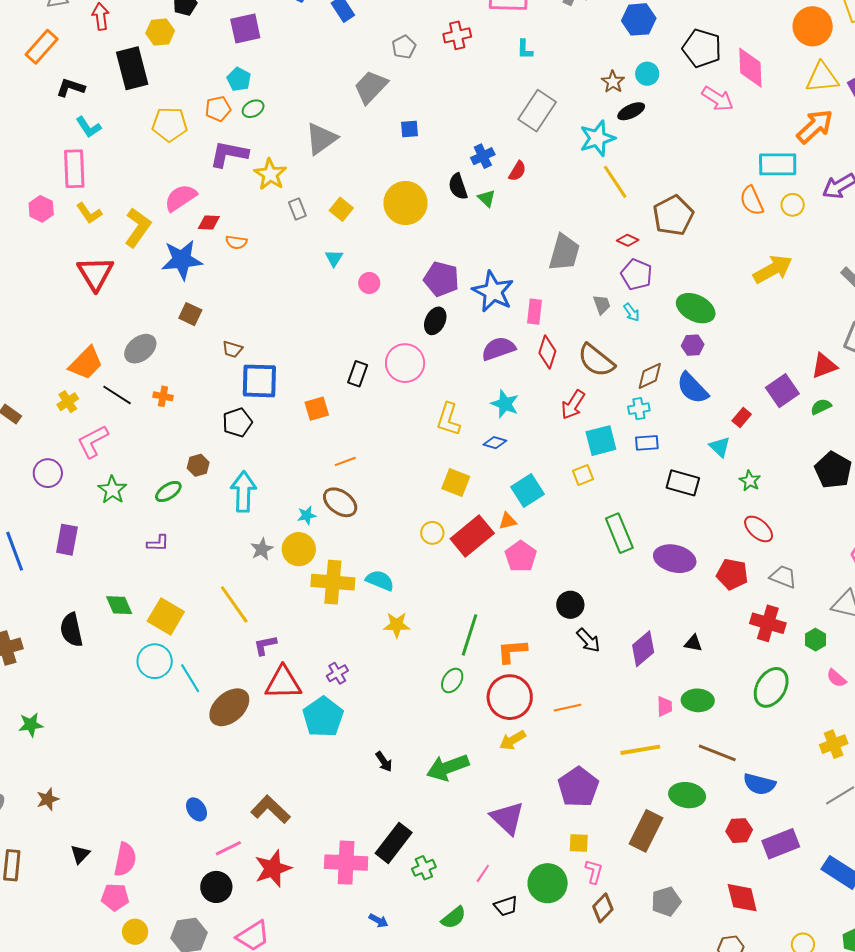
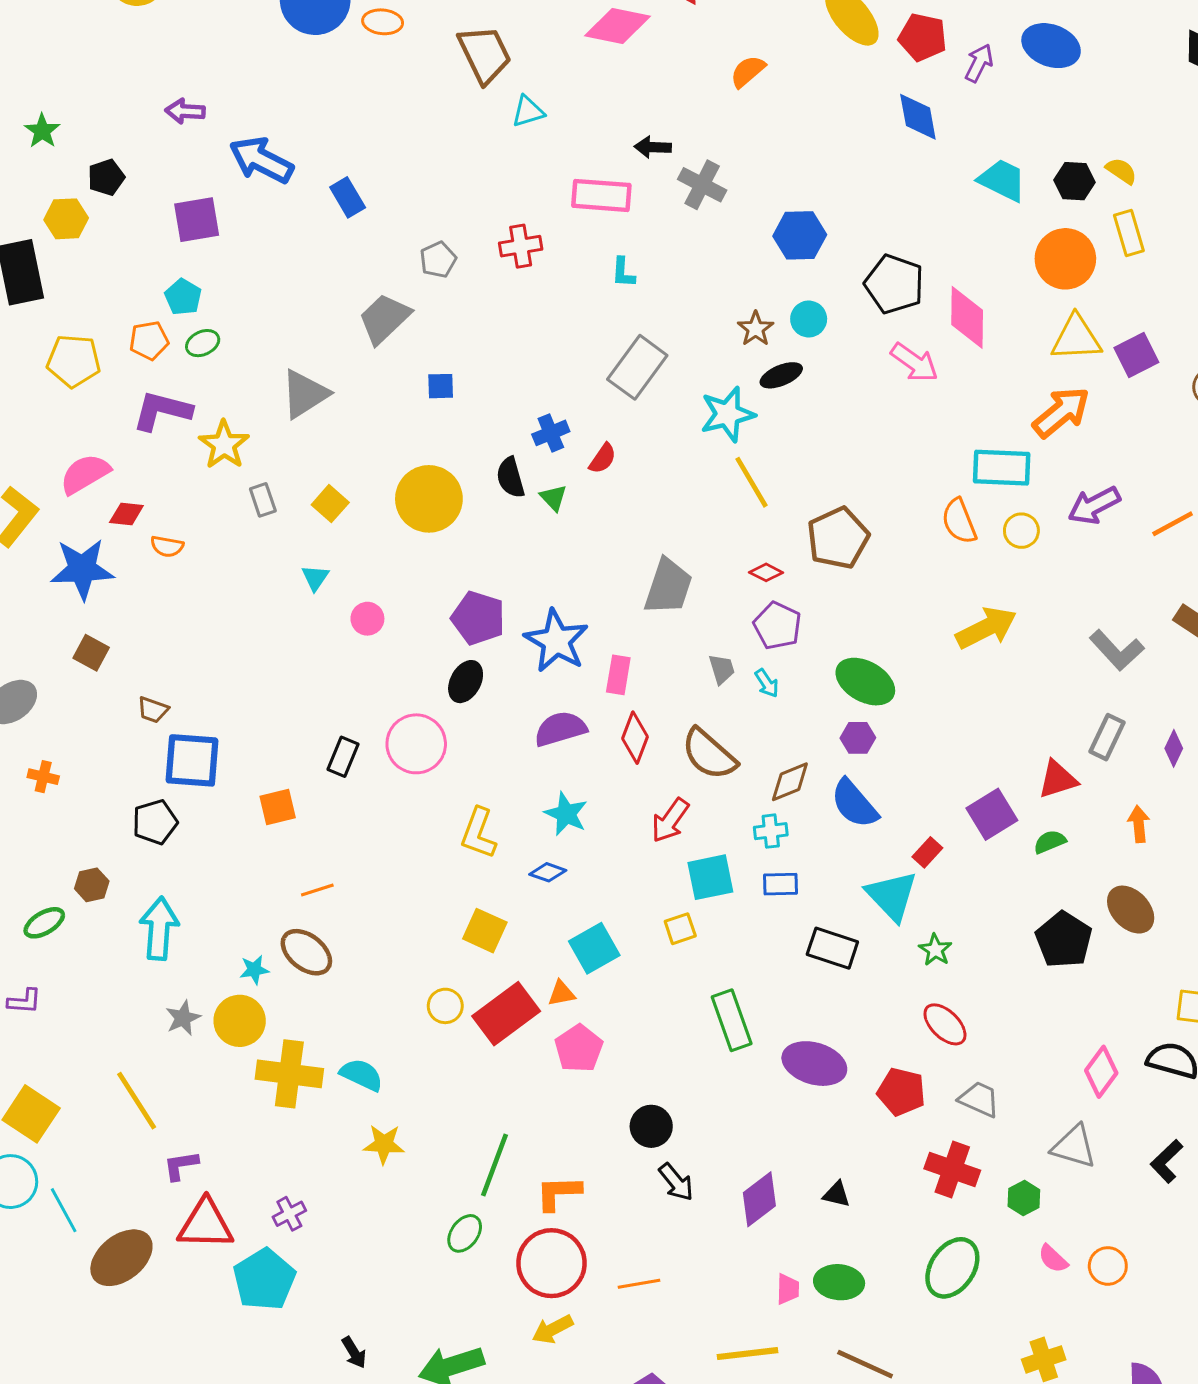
cyan triangle: (720, 447) -> (892, 896), size x1.6

